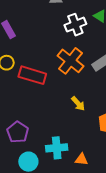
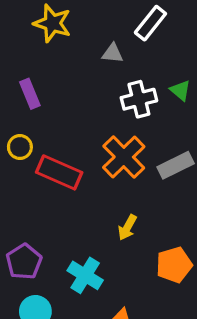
yellow arrow: (78, 104) -> (127, 227), turned 63
cyan cross: (57, 148) -> (85, 275), moved, turned 30

